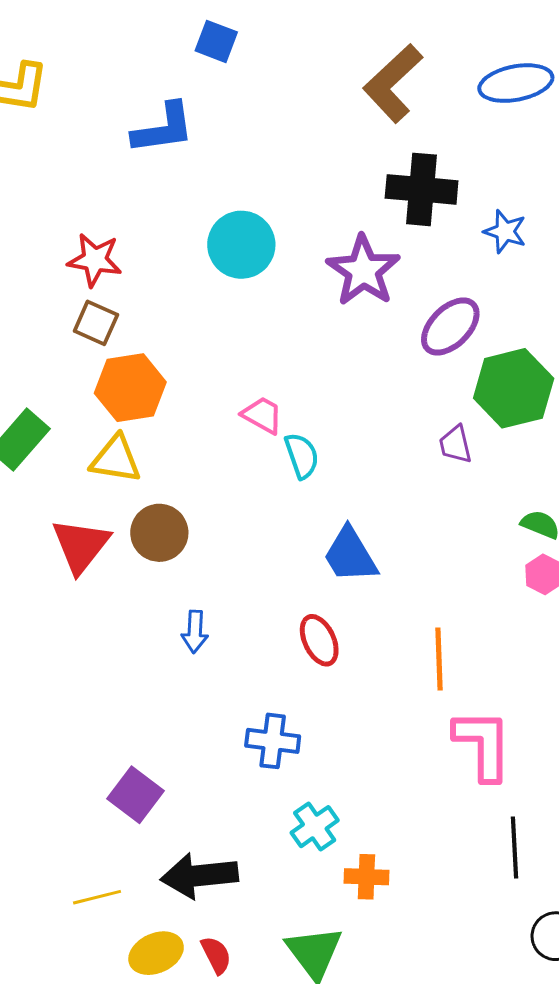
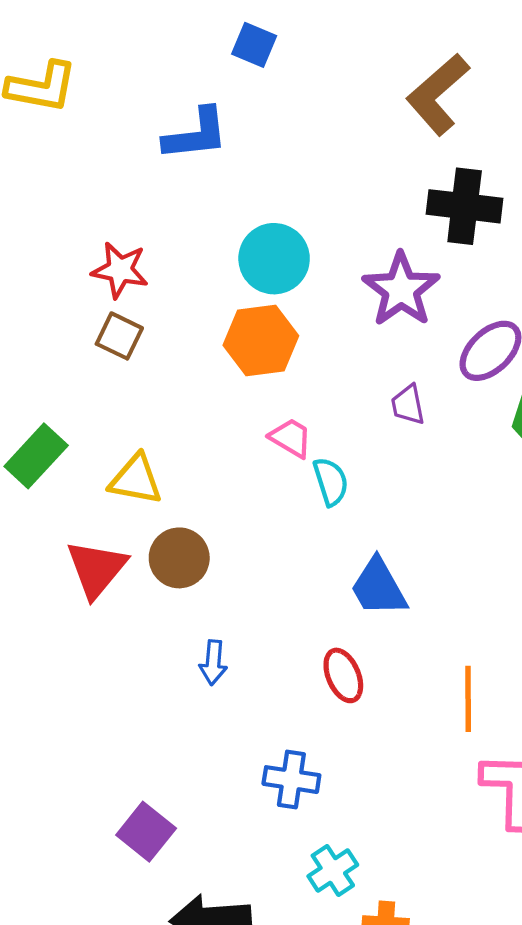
orange hexagon: (130, 388) -> (261, 340), moved
purple trapezoid: (455, 444) -> (408, 405), moved

